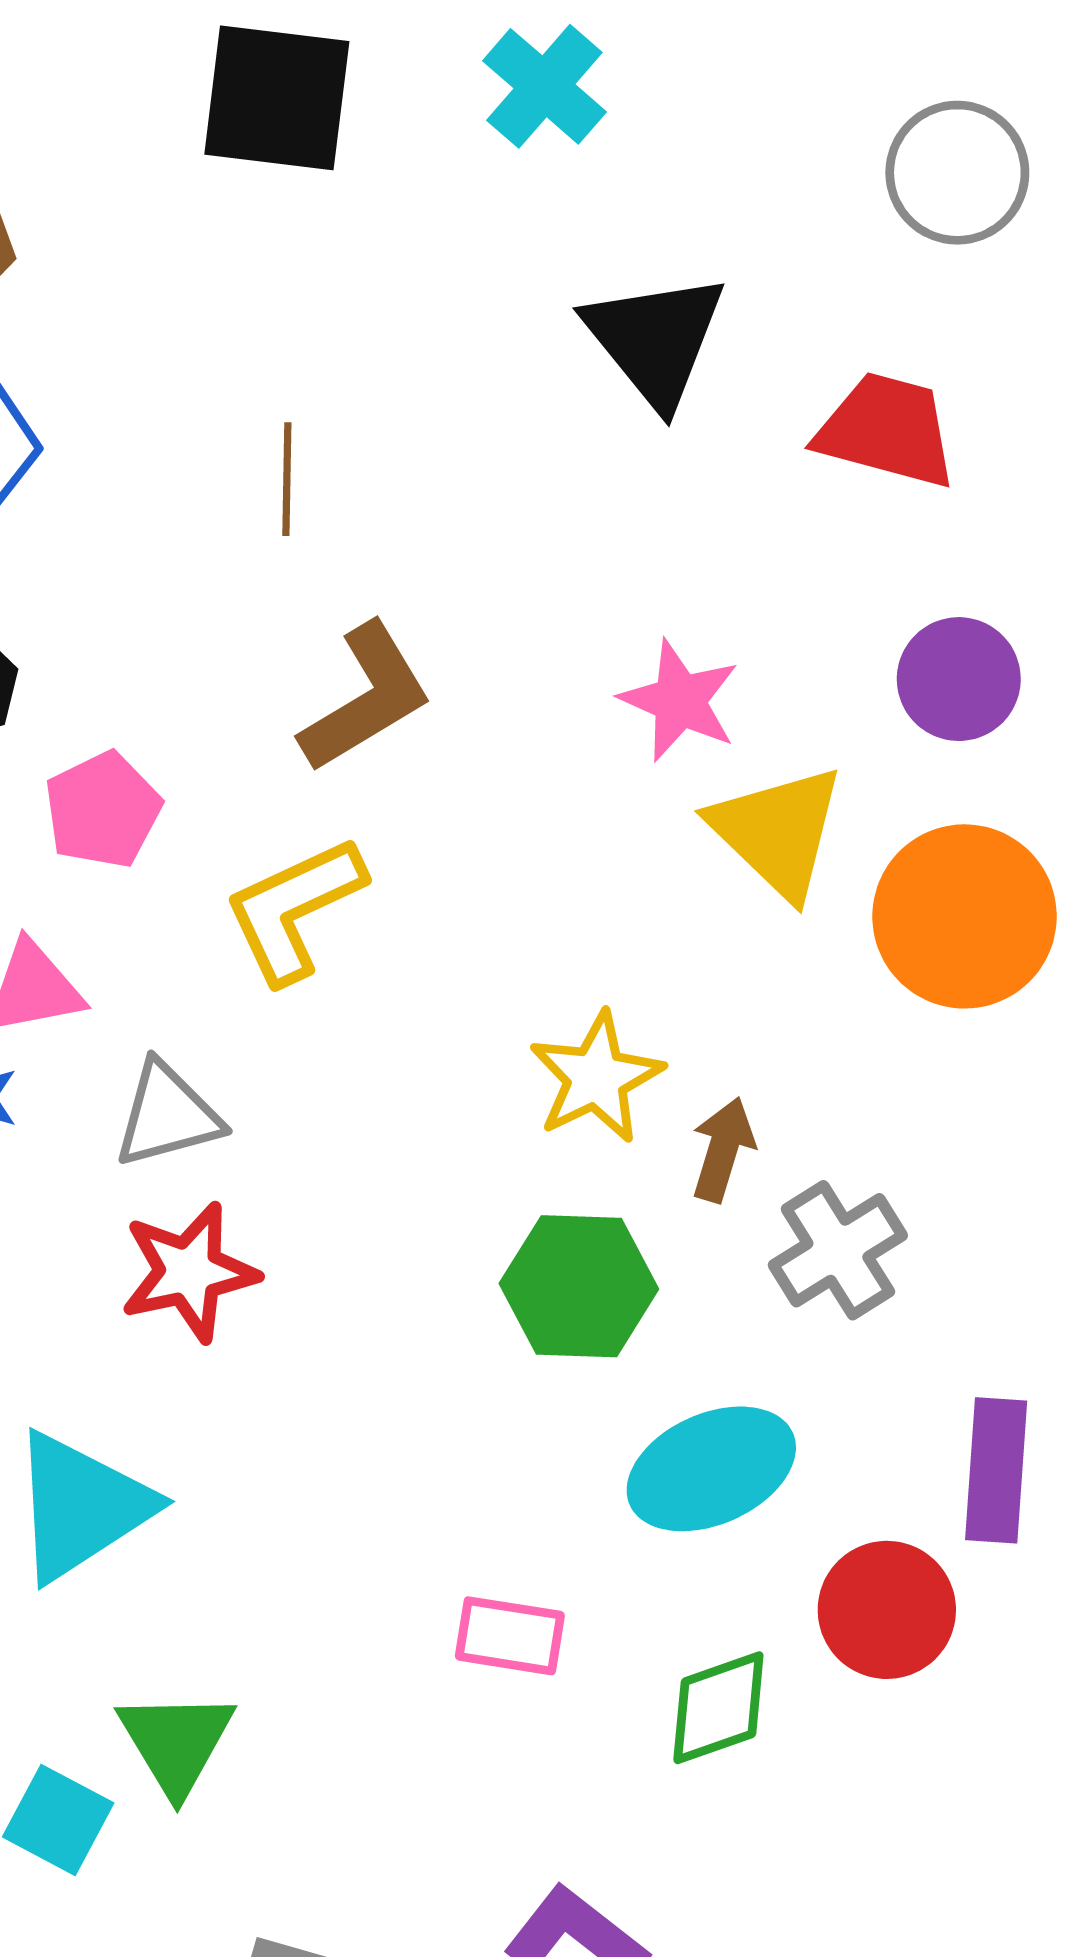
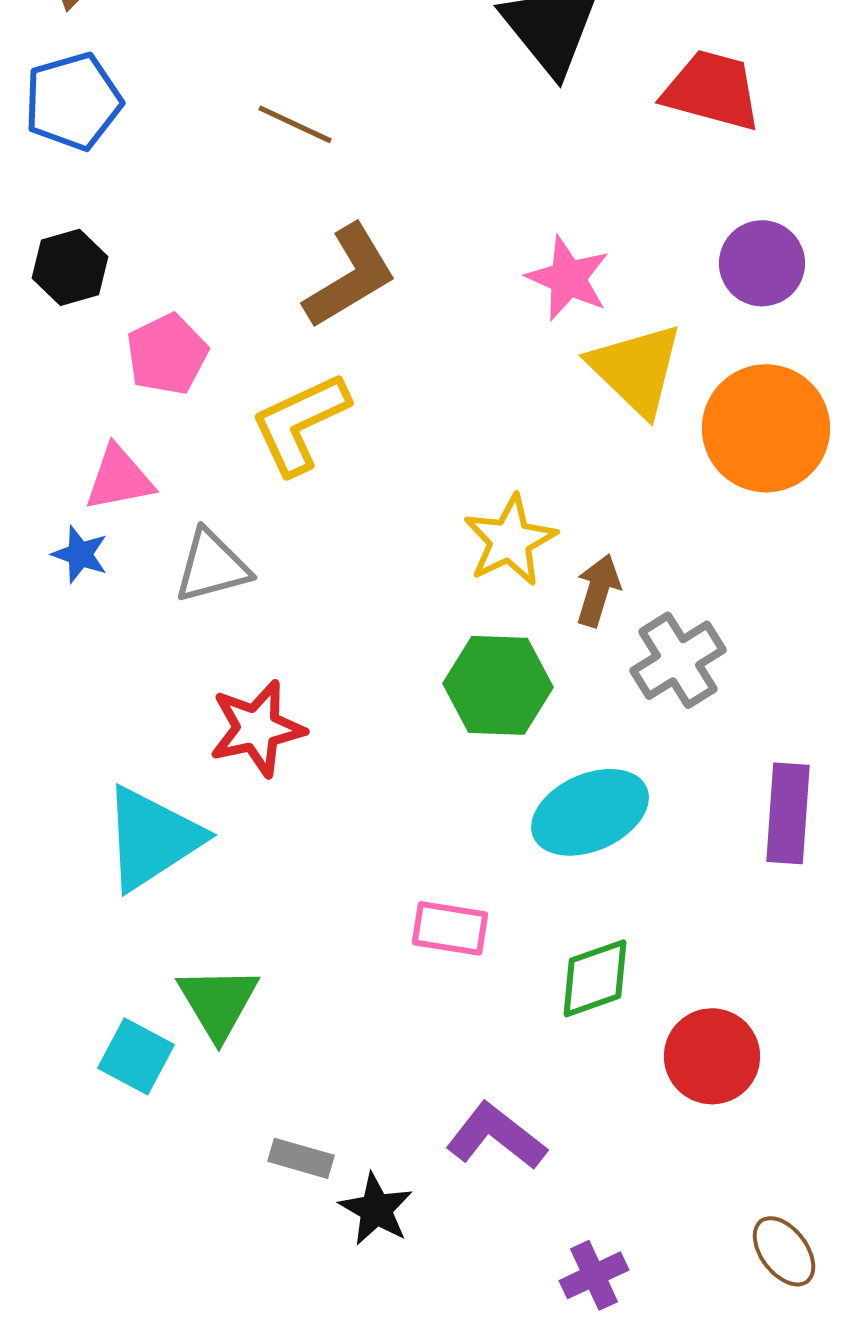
brown line: (287, 479) -> (295, 124), turned -66
red star: (189, 1272) -> (257, 728), moved
red circle: (887, 1610) -> (712, 1056), moved

